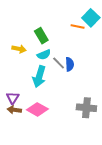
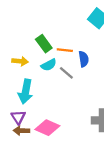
orange line: (78, 26) -> (65, 50), moved
blue semicircle: (70, 64) -> (84, 59), moved
cyan arrow: (39, 77) -> (26, 92), moved

